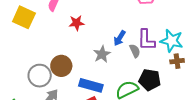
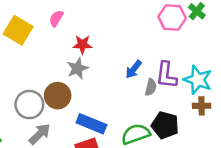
gray semicircle: (135, 51) -> (151, 87), turned 32
gray star: (102, 54) -> (77, 68), moved

